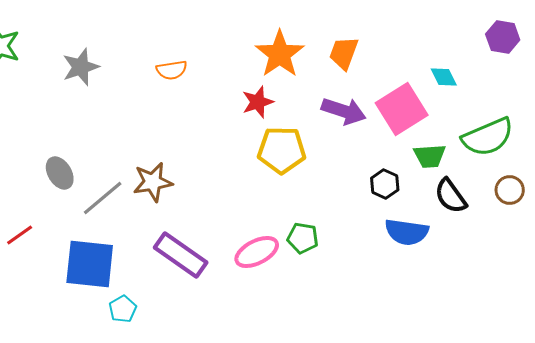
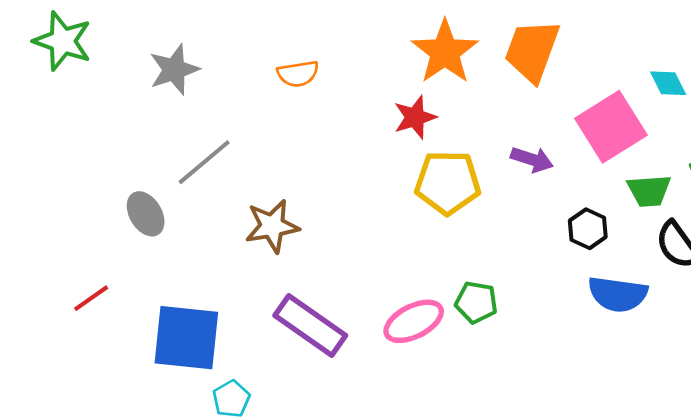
orange trapezoid: (344, 53) -> (532, 51), size x1.4
purple arrow: (344, 111) -> (532, 159), moved, size x0.7
gray line: (103, 198) -> (204, 162), moved

